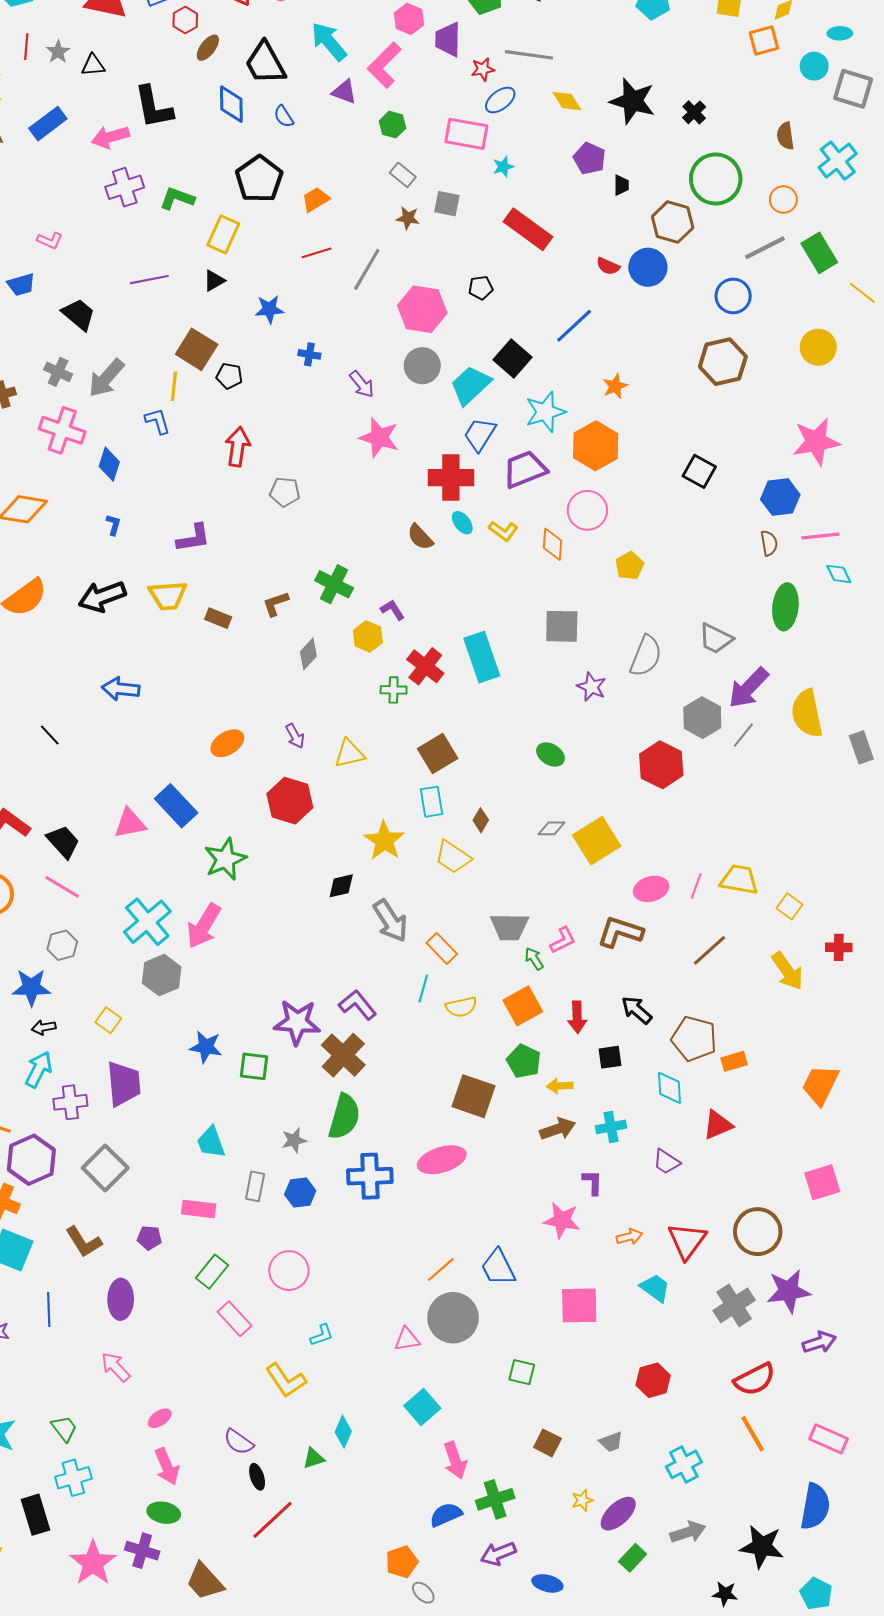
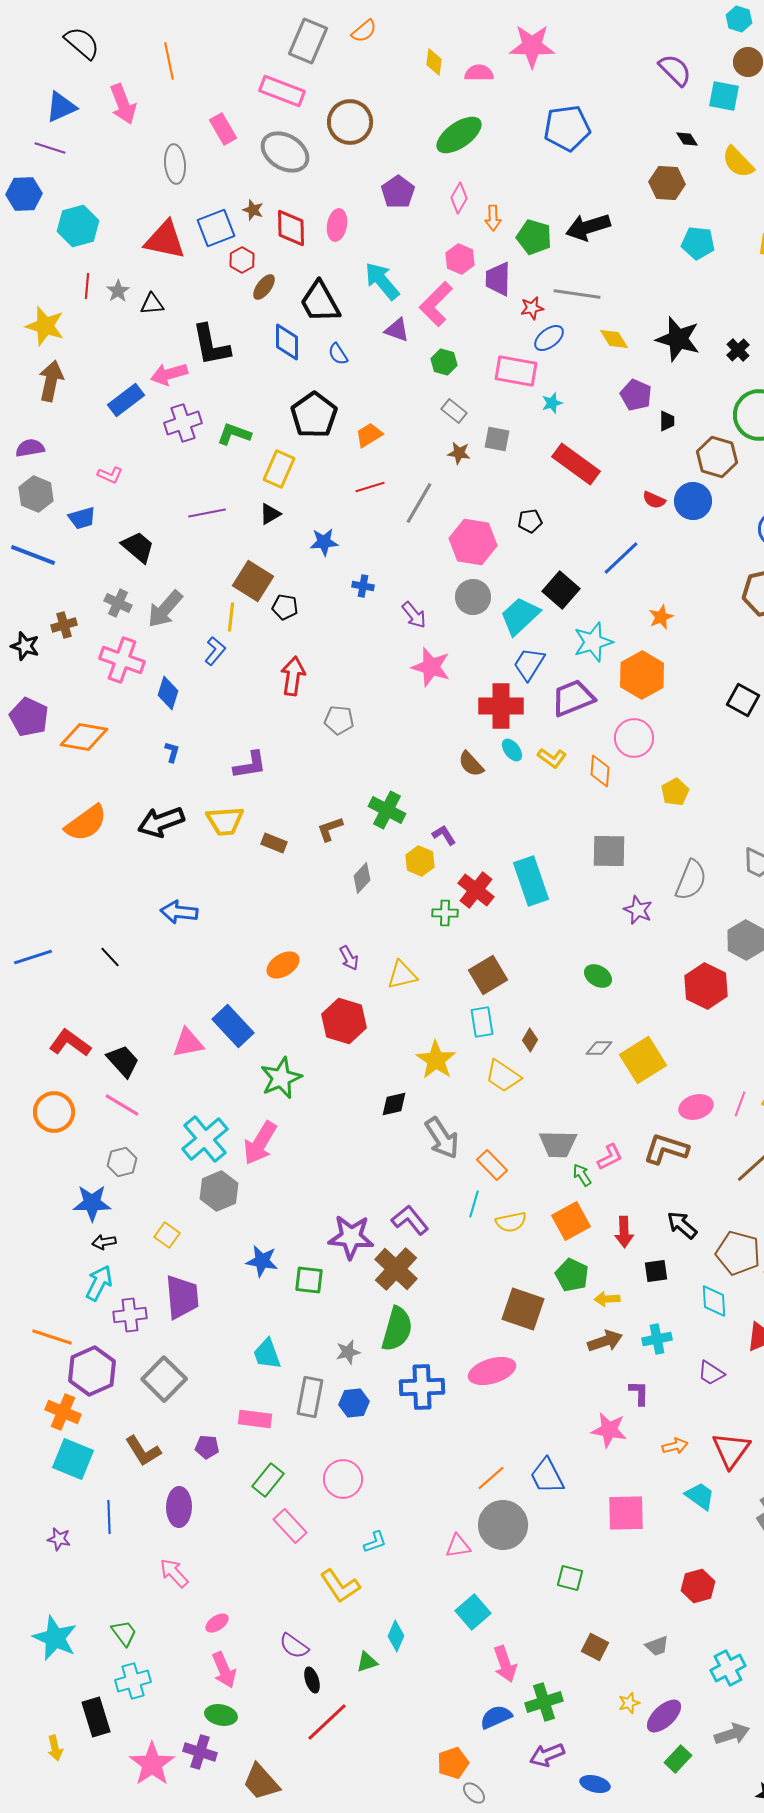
blue rectangle: (48, 124) -> (126, 400), moved
blue L-shape: (158, 421) -> (215, 651), turned 56
gray rectangle: (255, 1186) -> (310, 1397), size x1.4

